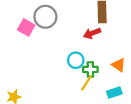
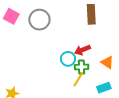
pink square: (26, 27) -> (11, 16), moved
red arrow: (92, 33) -> (82, 50), moved

